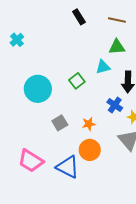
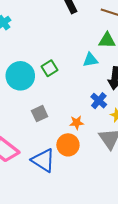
green square: (77, 81) -> (49, 68), moved
orange star: (89, 124) -> (77, 123), moved

